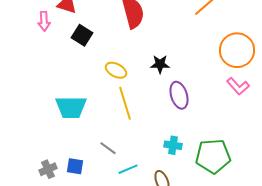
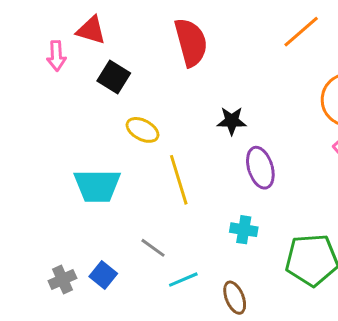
yellow ellipse: (116, 70) -> (143, 130), moved
cyan cross: (173, 145) -> (244, 230), moved
blue square: (75, 166) -> (103, 275), turned 30

